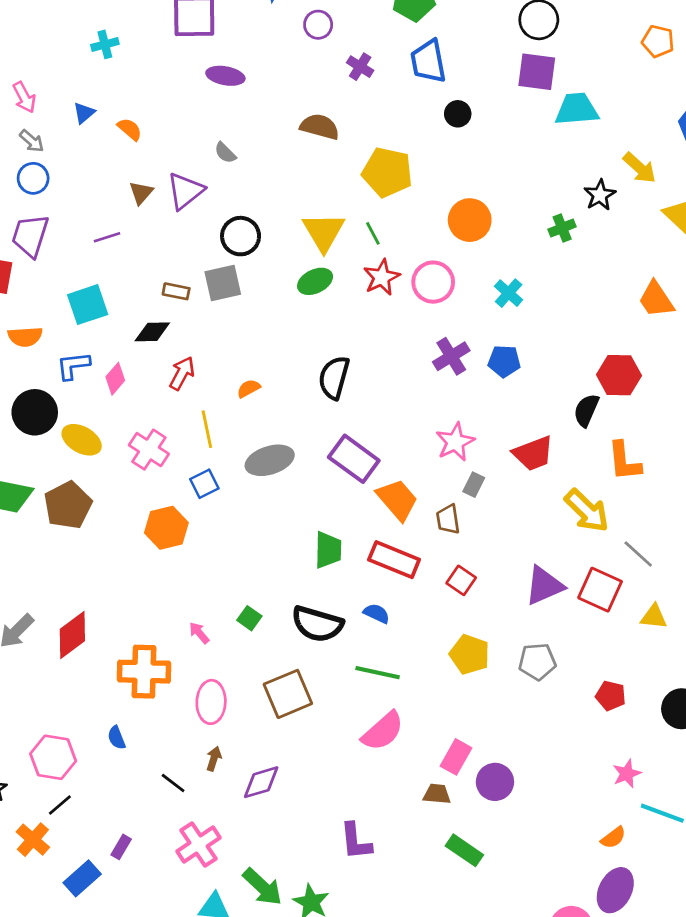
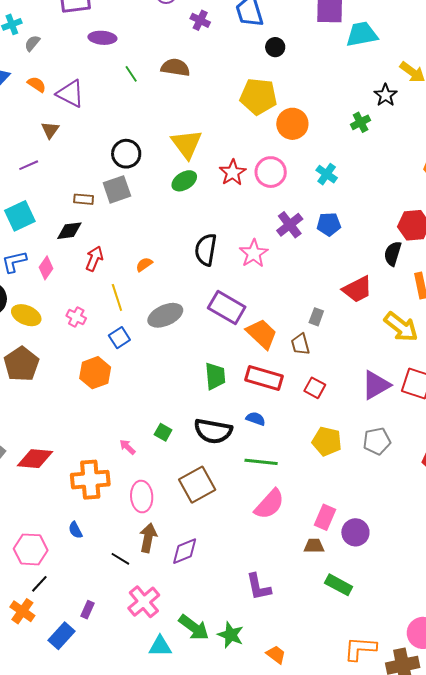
gray semicircle: (225, 153) -> (32, 43), moved, turned 90
yellow pentagon: (387, 172) -> (258, 97), moved
purple triangle: (185, 191) -> (70, 94), moved, turned -48
green line: (373, 233) -> (131, 74), moved
pink star: (455, 442) -> (254, 253), moved
pink cross: (149, 450) -> (76, 317), size x0.7
red diamond: (72, 635) -> (35, 459), turned 48
brown arrow: (214, 759) -> (148, 538), size x1.6

